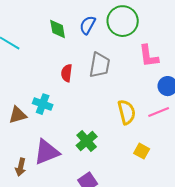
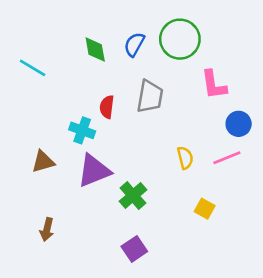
cyan cross: (43, 104) -> (82, 130), moved
yellow semicircle: (127, 112) -> (185, 158), size x0.7
purple triangle: (47, 152) -> (94, 171), moved

